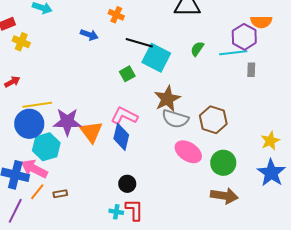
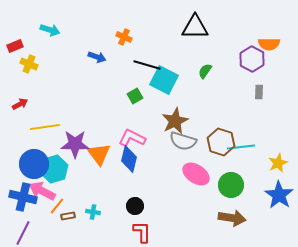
cyan line: (233, 53) -> (241, 147), moved
blue circle: (29, 124) -> (34, 164), moved
orange line: (37, 192) -> (57, 206), moved
cyan cross: (116, 212) -> (93, 212), moved

